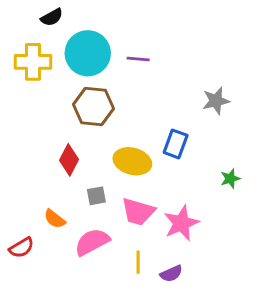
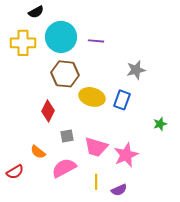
gray star: (216, 101) -> (136, 70), moved
yellow ellipse: (132, 161) -> (92, 97), moved

